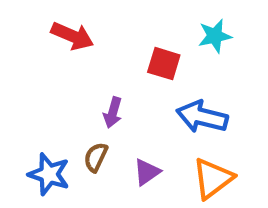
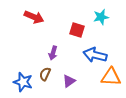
orange triangle: (213, 178) -> (111, 77), moved, turned 40

